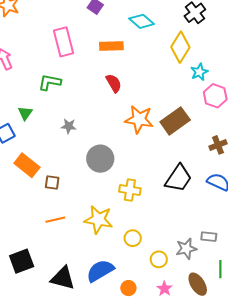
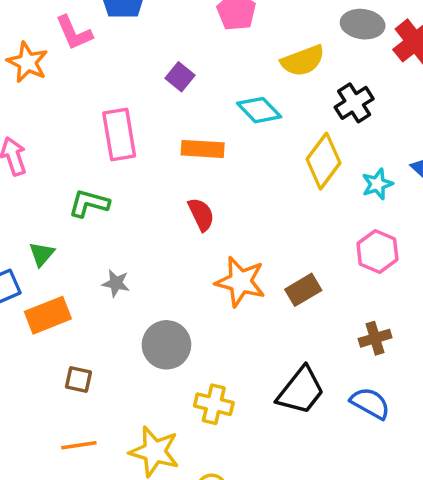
cyan star: (199, 72) -> (377, 184), moved
brown rectangle: (175, 121) -> (303, 290), size x0.7
orange rectangle: (27, 165) -> (48, 315), moved, turned -65

